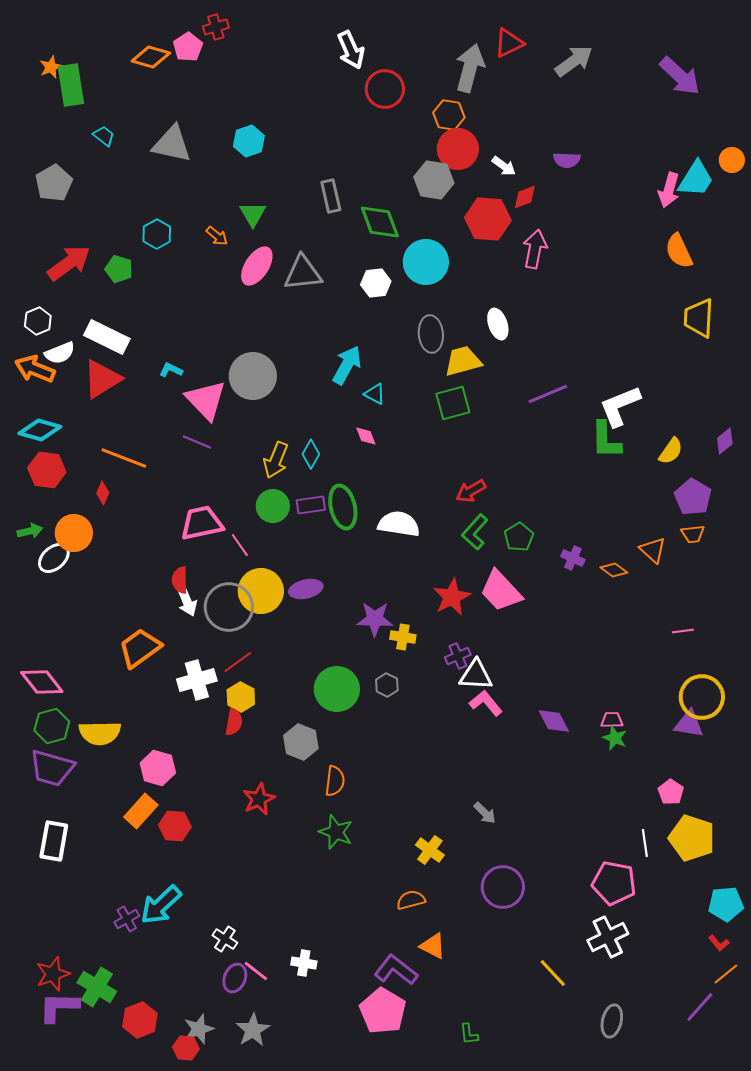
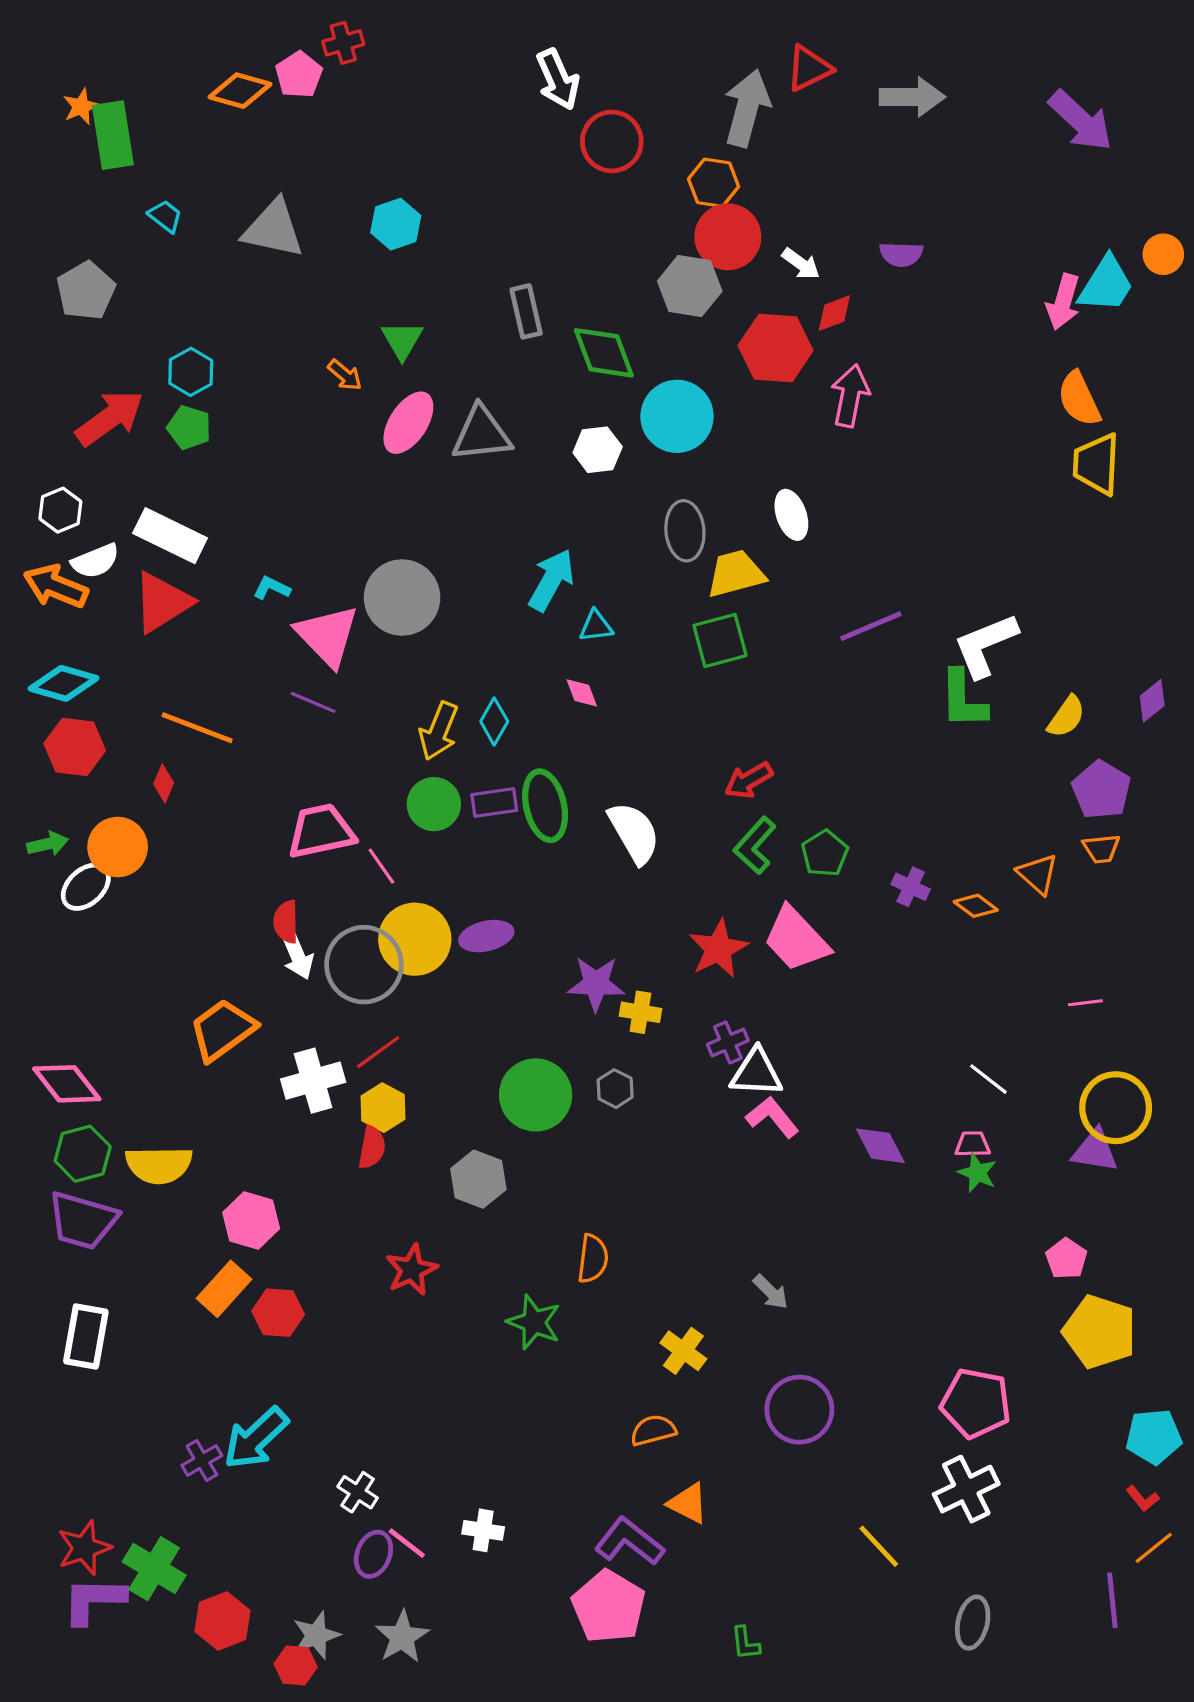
gray arrow: (574, 61) -> (912, 97), turned 36
cyan hexagon: (157, 234) -> (191, 372), moved
yellow trapezoid: (699, 318) -> (1097, 464), moved
cyan triangle: (375, 394) -> (596, 626), turned -35
white semicircle: (399, 524) -> (634, 833), turned 51
orange semicircle: (335, 781) -> (593, 1259), moved
white line: (645, 843) -> (988, 1079), moved, turned -44
purple line: (700, 1007) -> (1112, 1600), turned -48

